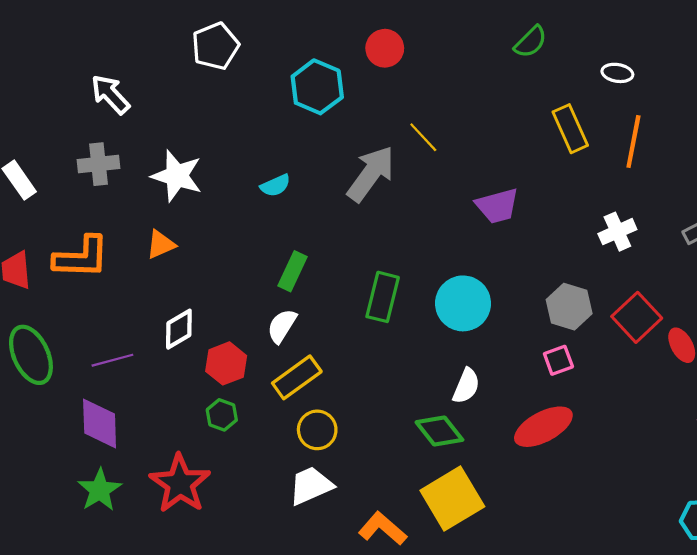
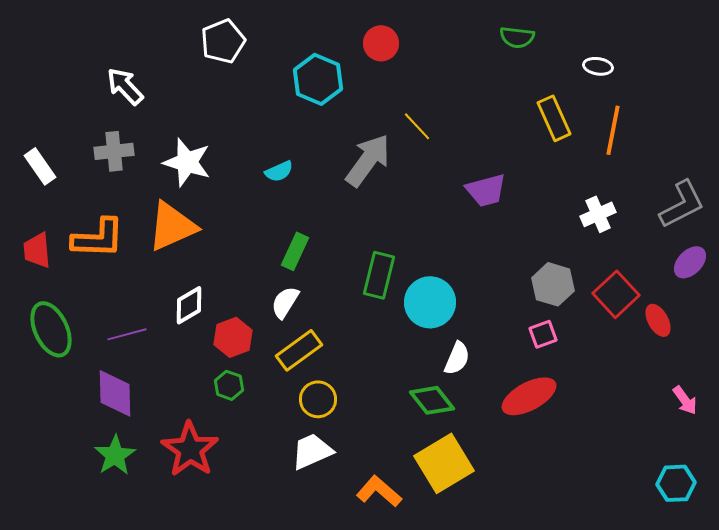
green semicircle: (531, 42) -> (517, 37), turned 52
orange triangle: (161, 244) -> (172, 226), size x1.8
cyan circle: (463, 303) -> (430, 302), moved

